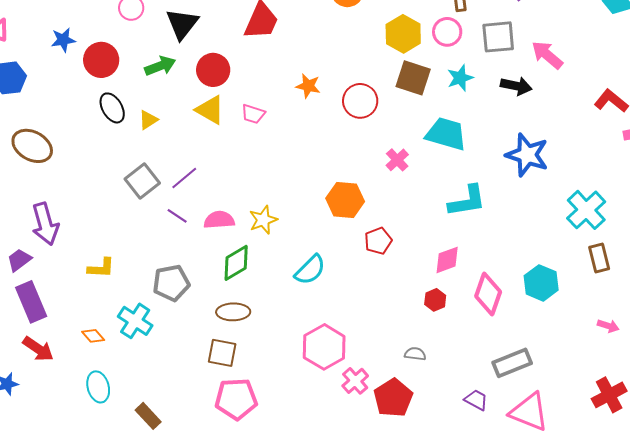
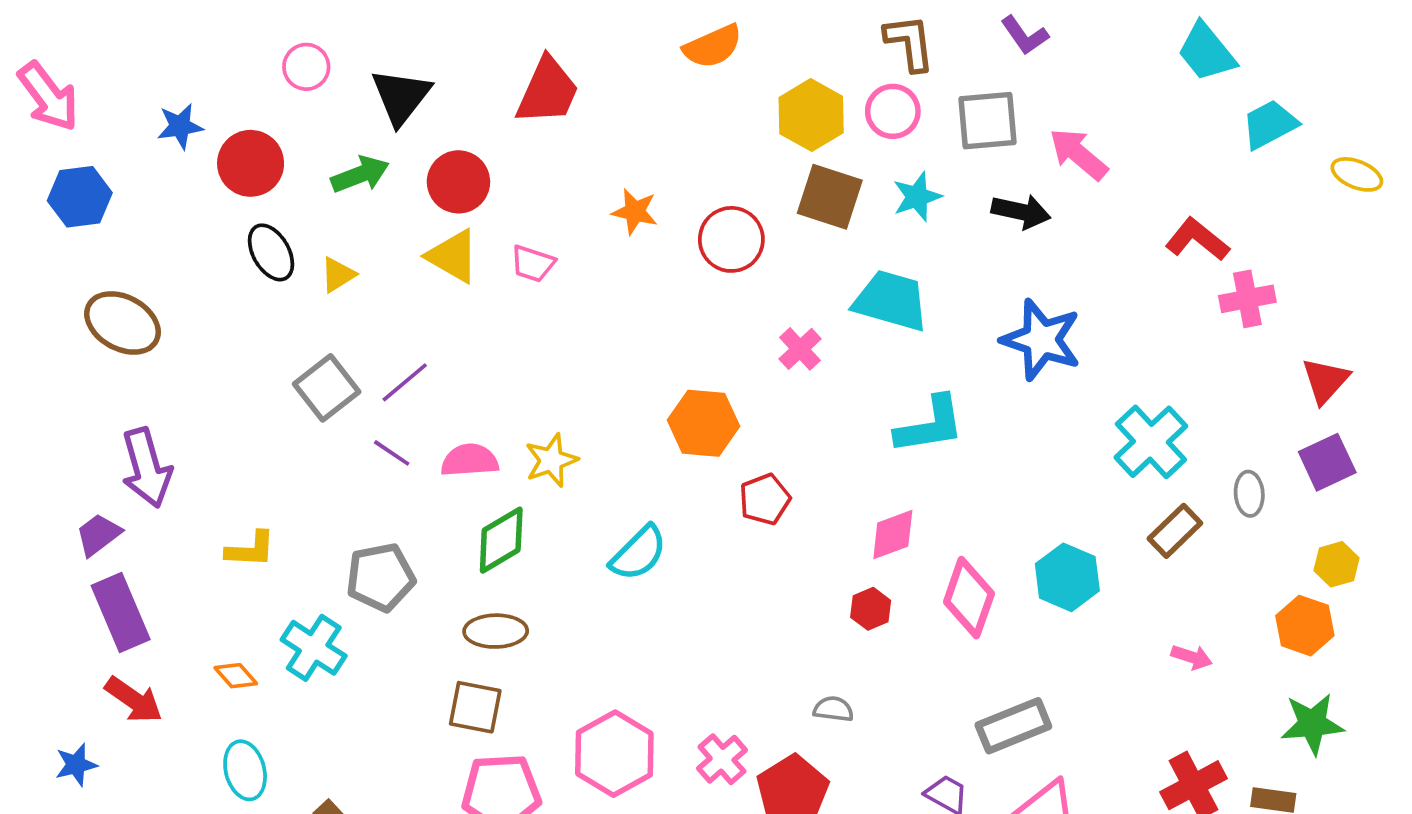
brown rectangle: (599, 258) -> (1175, 531), turned 60
pink hexagon: (324, 347) -> (614, 754), moved

